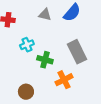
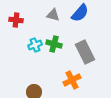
green cross: (45, 60) -> (54, 44), moved

